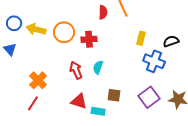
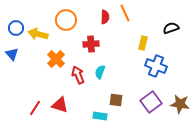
orange circle: (64, 32) -> (66, 20), moved
black semicircle: (171, 41) -> (171, 28), moved
orange cross: (38, 80) -> (56, 59), moved
red triangle: (79, 101) -> (60, 105), moved

